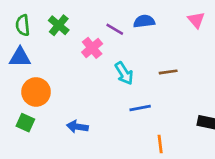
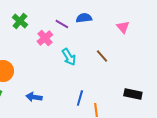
pink triangle: (196, 20) -> (123, 27), moved
brown line: (168, 72) -> (102, 56), turned 56
blue line: (140, 108) -> (80, 98), moved, turned -63

